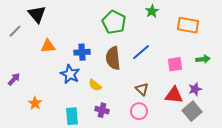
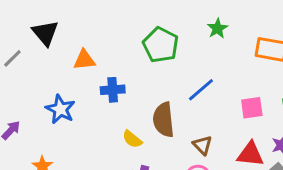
orange triangle: (48, 46) -> (84, 60), moved
brown semicircle: (113, 58) -> (164, 120), moved
blue star: (70, 74) -> (60, 109), moved

